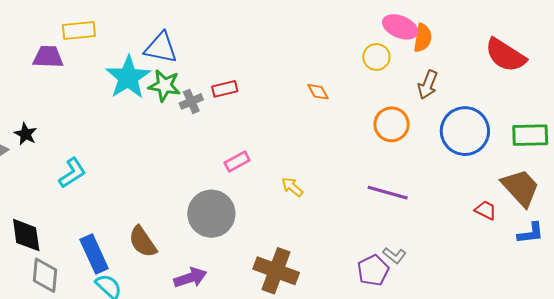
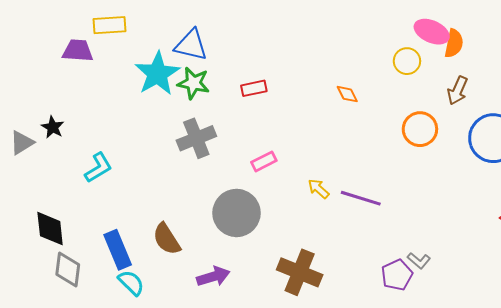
gray cross: (191, 101) -> (196, 138), moved, size x1.6
purple line: (388, 193) -> (361, 198), moved

